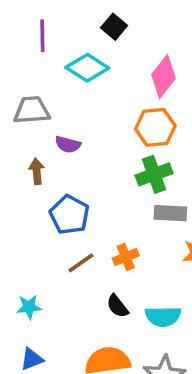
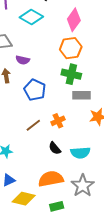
green cross: (154, 174) -> (71, 74), turned 36
blue pentagon: (69, 215) -> (35, 90), moved

